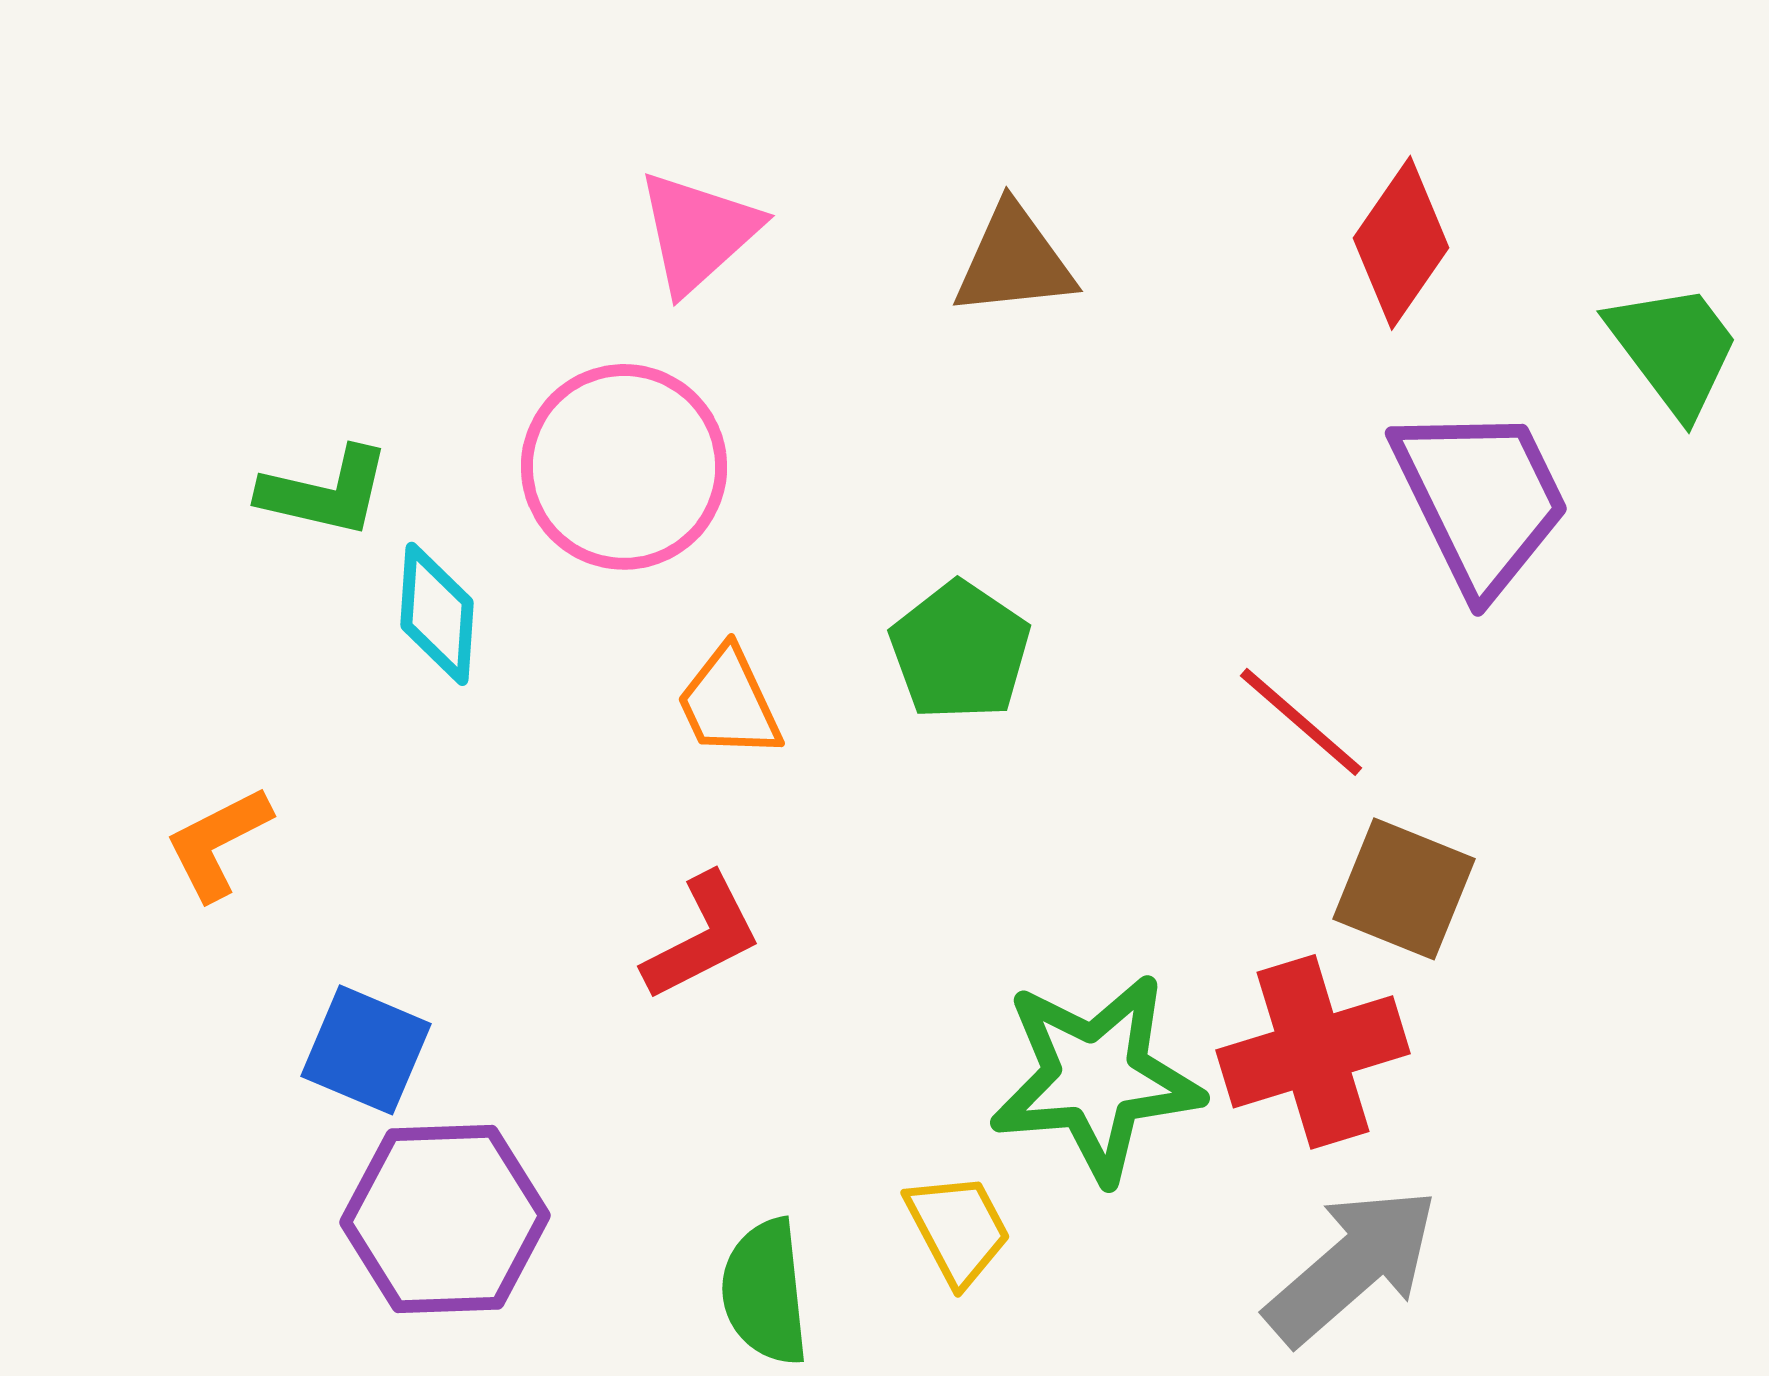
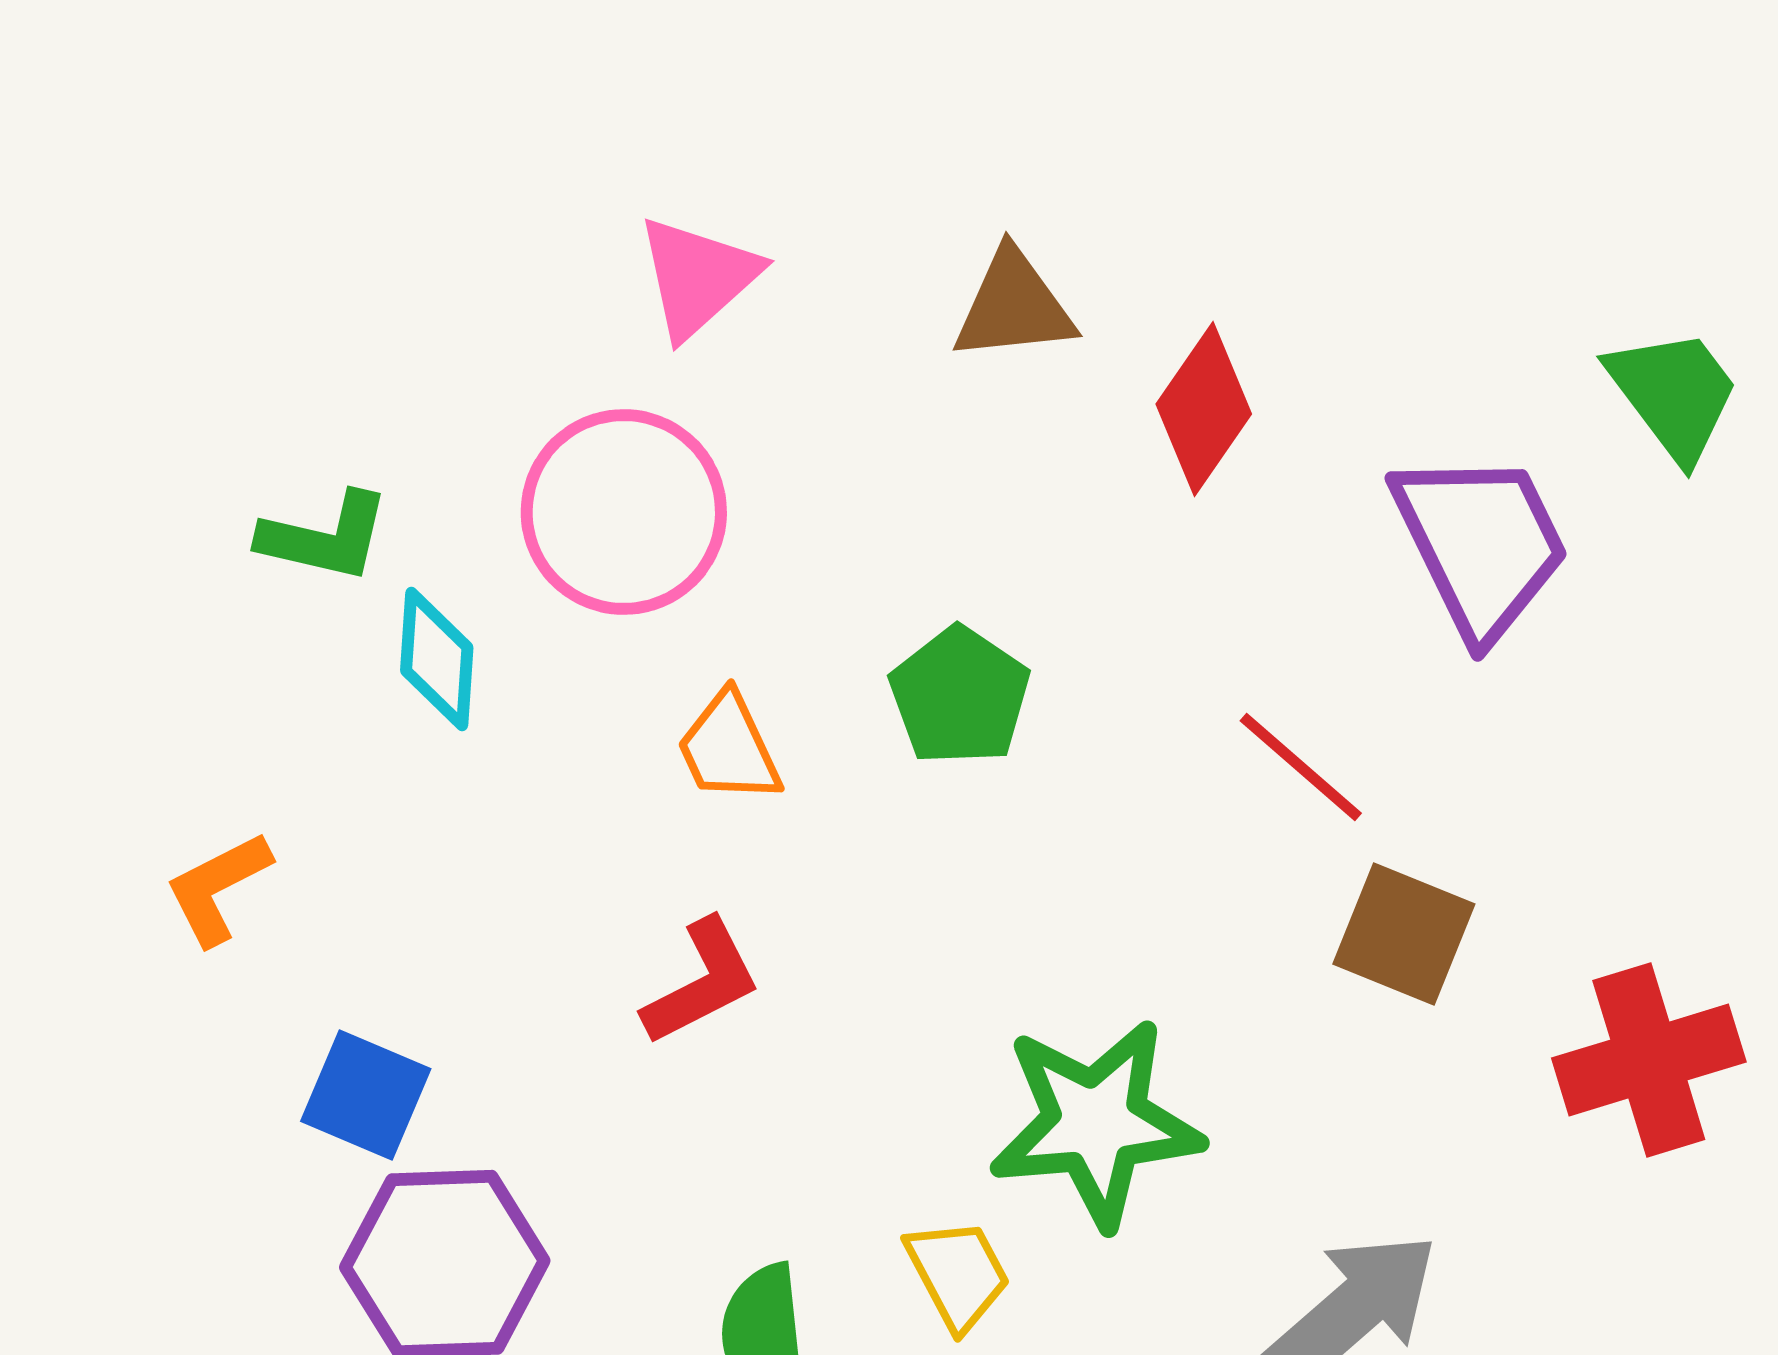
red diamond: (1401, 243) -> (1204, 409), moved
red cross: (1313, 1052) -> (1649, 1060), moved

